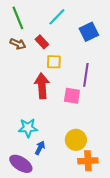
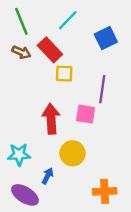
red rectangle: (42, 42) -> (50, 50), size x1.5
red arrow: (42, 86) -> (51, 119), moved
cyan star: (28, 128) -> (19, 155), moved
yellow circle: (76, 140) -> (73, 153), moved

